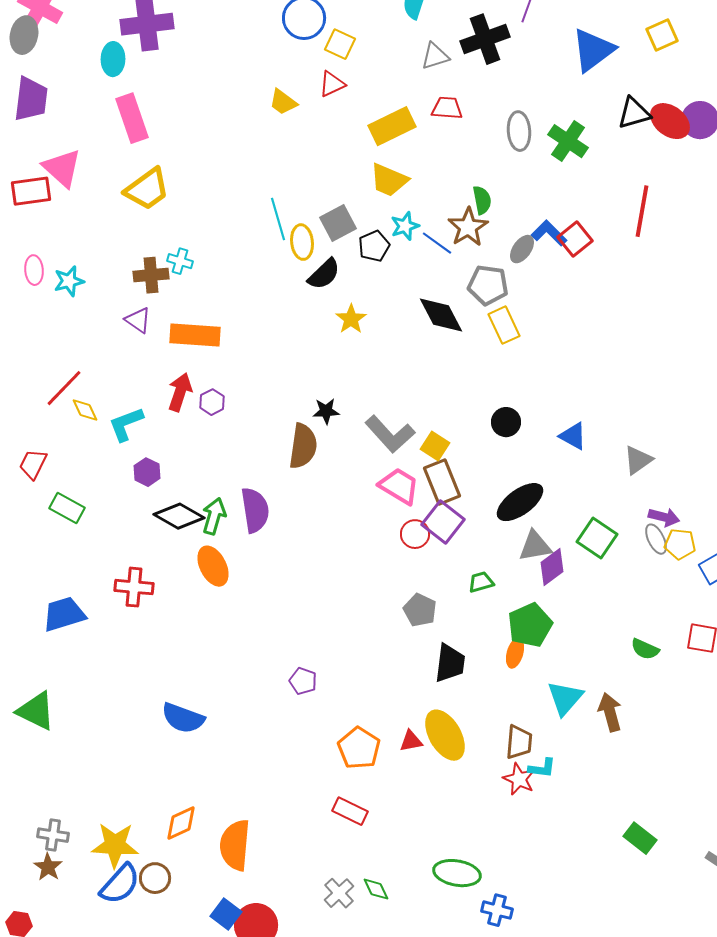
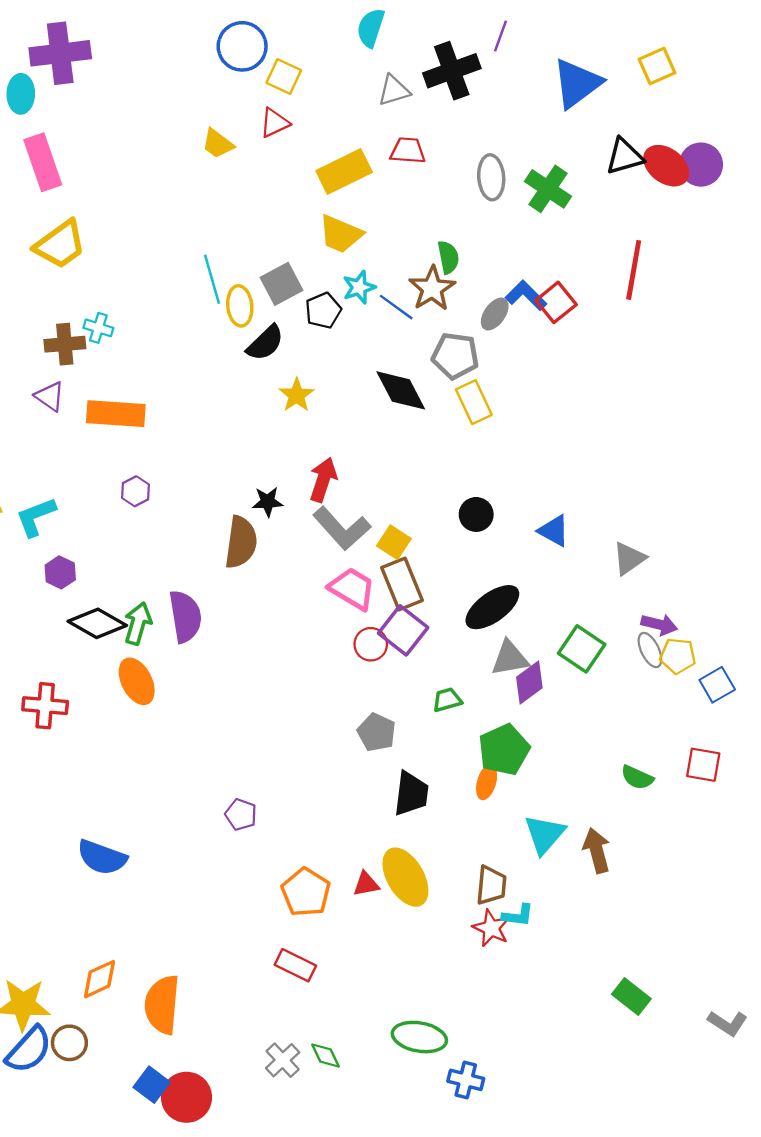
red arrow: (180, 392) -> (323, 480), moved

